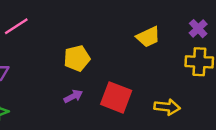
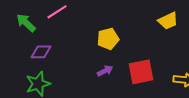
red square: (116, 97) -> (141, 72), turned -32

